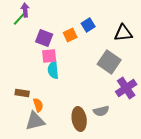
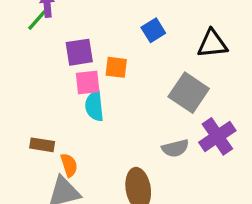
orange square: (70, 35) -> (116, 67), moved, turned 32
purple square: (44, 38) -> (79, 52), turned -30
gray semicircle: (101, 111) -> (175, 148), moved

